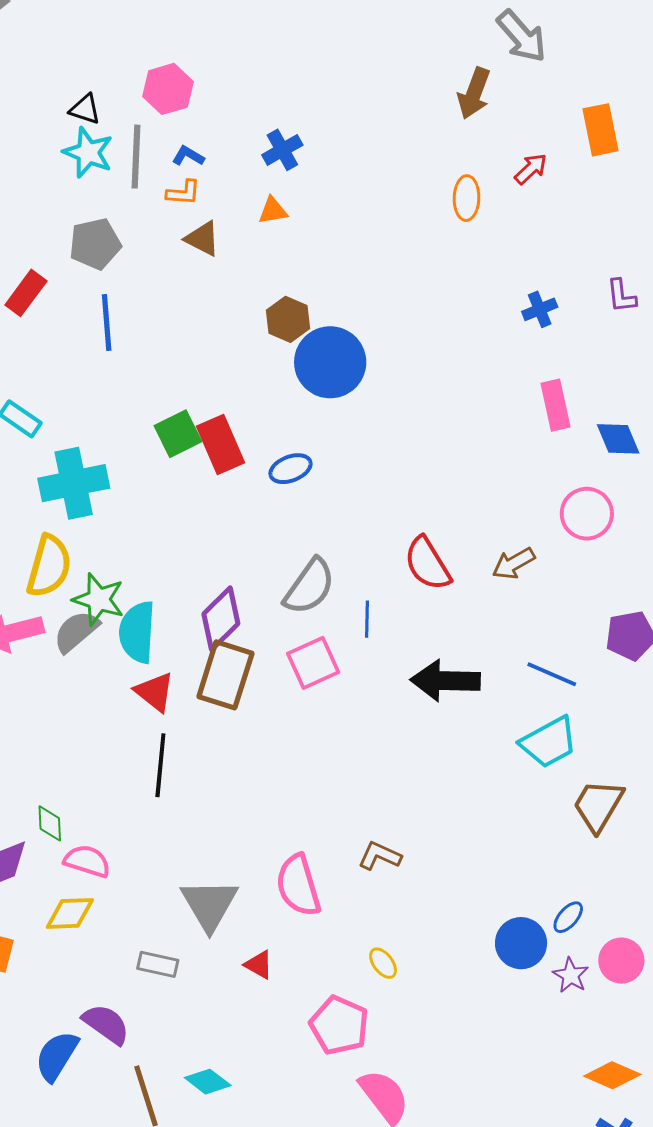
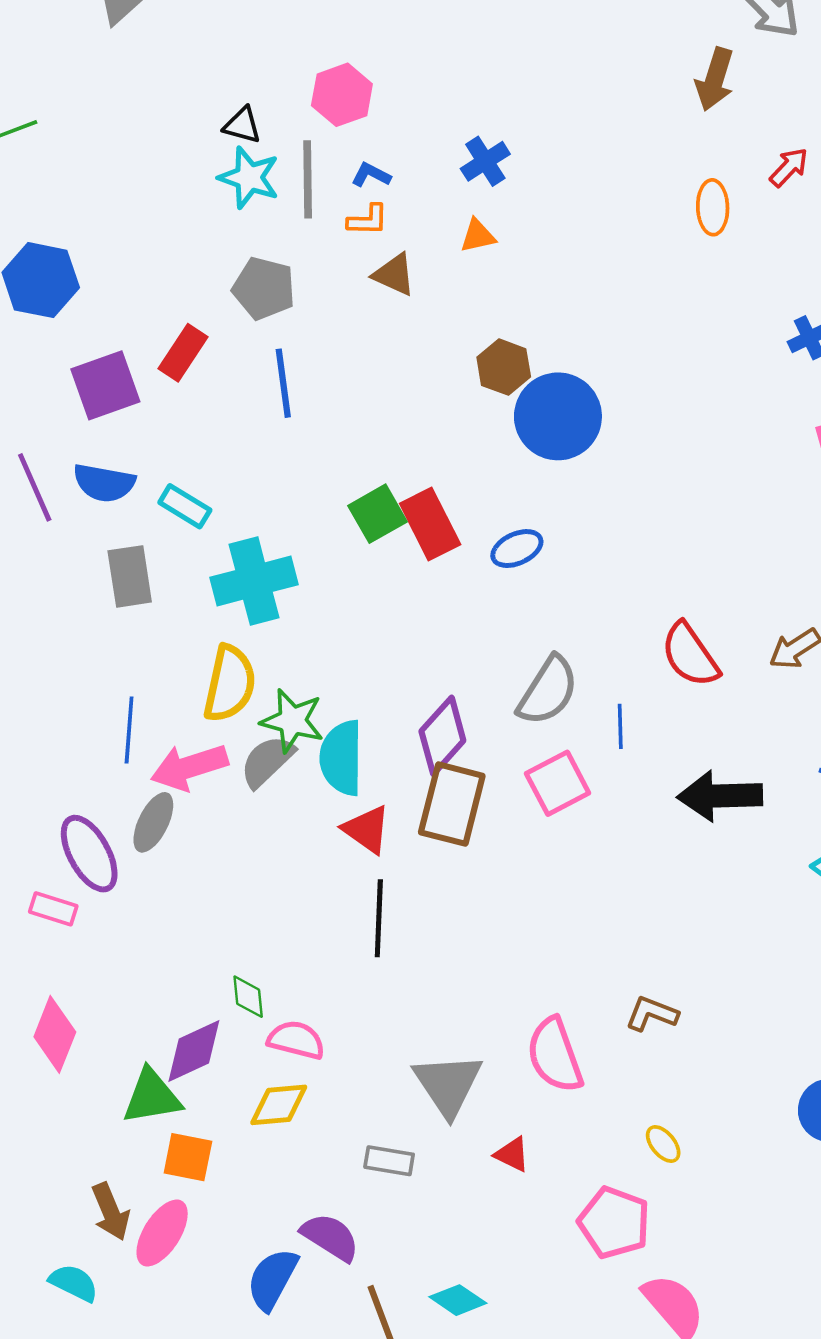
gray pentagon: (95, 244) -> (264, 288), turned 30

